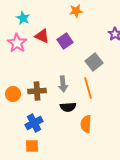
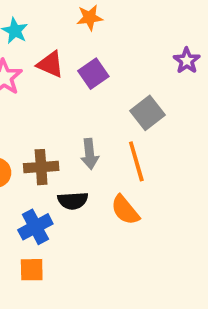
orange star: (76, 11) -> (90, 18), moved
black semicircle: (68, 107) -> (73, 201), moved
orange semicircle: (86, 124) -> (125, 210), moved, turned -42

